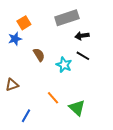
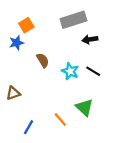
black line: (83, 56) -> (93, 71), moved
orange line: (53, 98) -> (60, 119), moved
green triangle: (77, 108) -> (84, 107), moved

